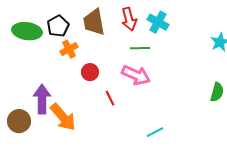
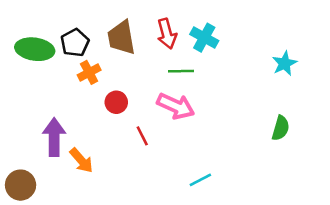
orange arrow: (63, 117) -> (81, 160), size x0.7
brown circle: (19, 121) -> (21, 185), moved

